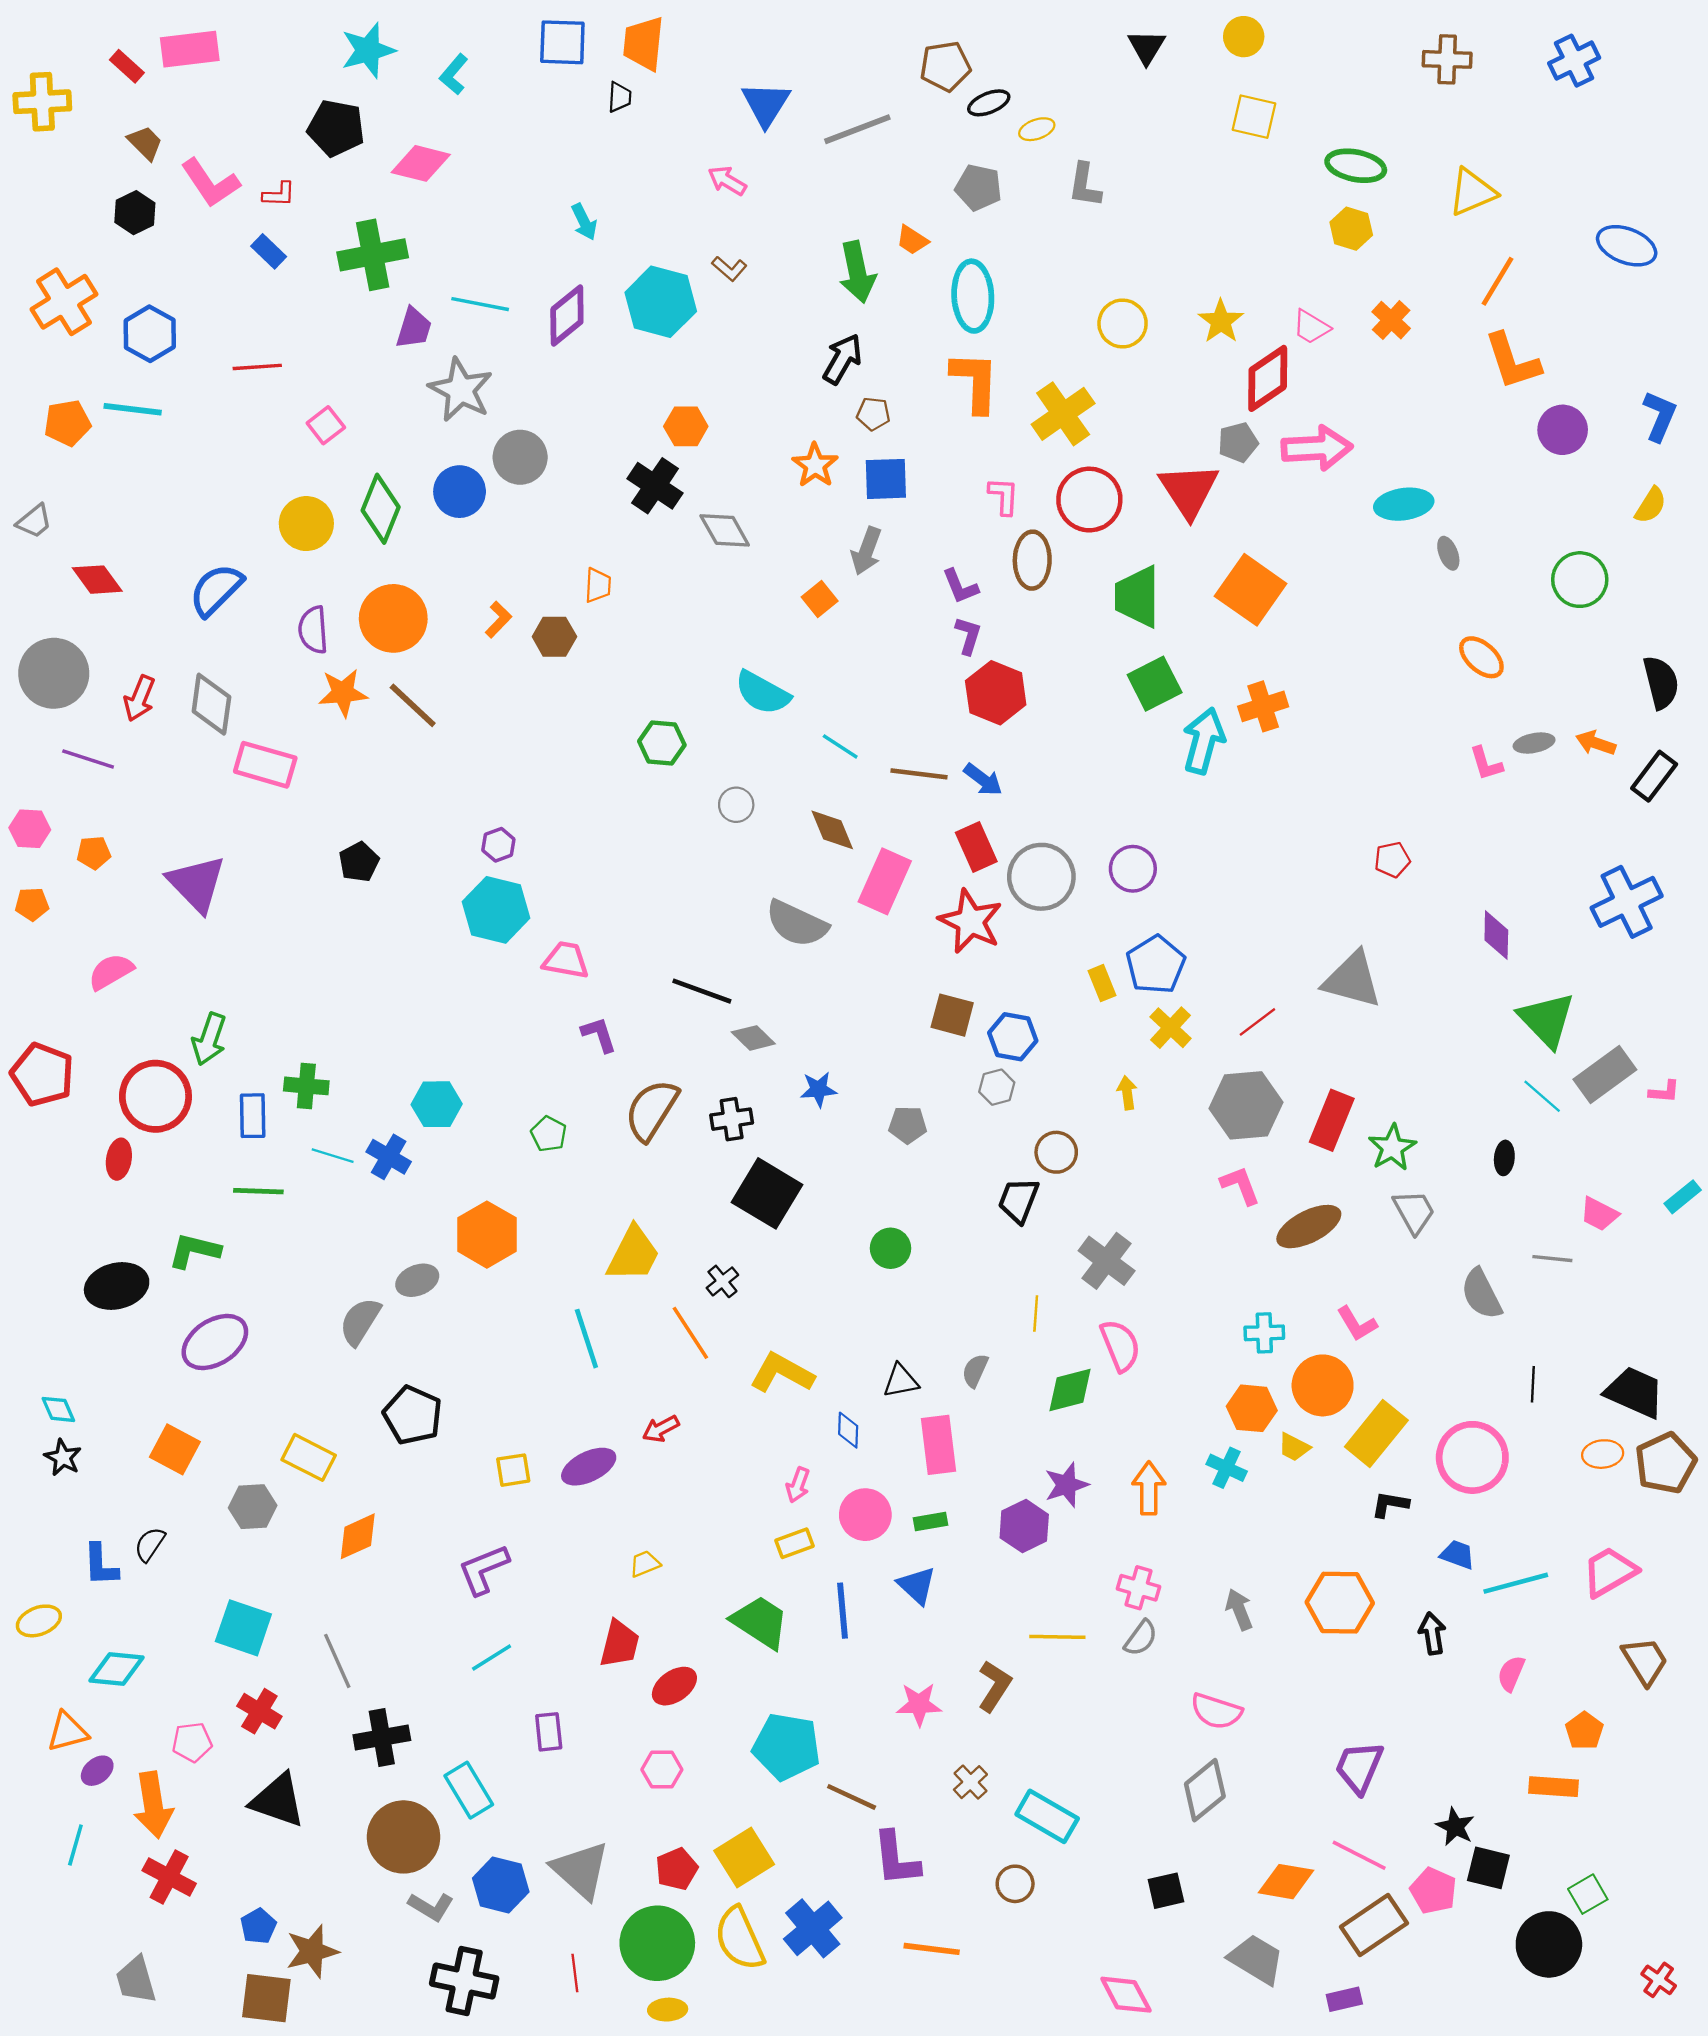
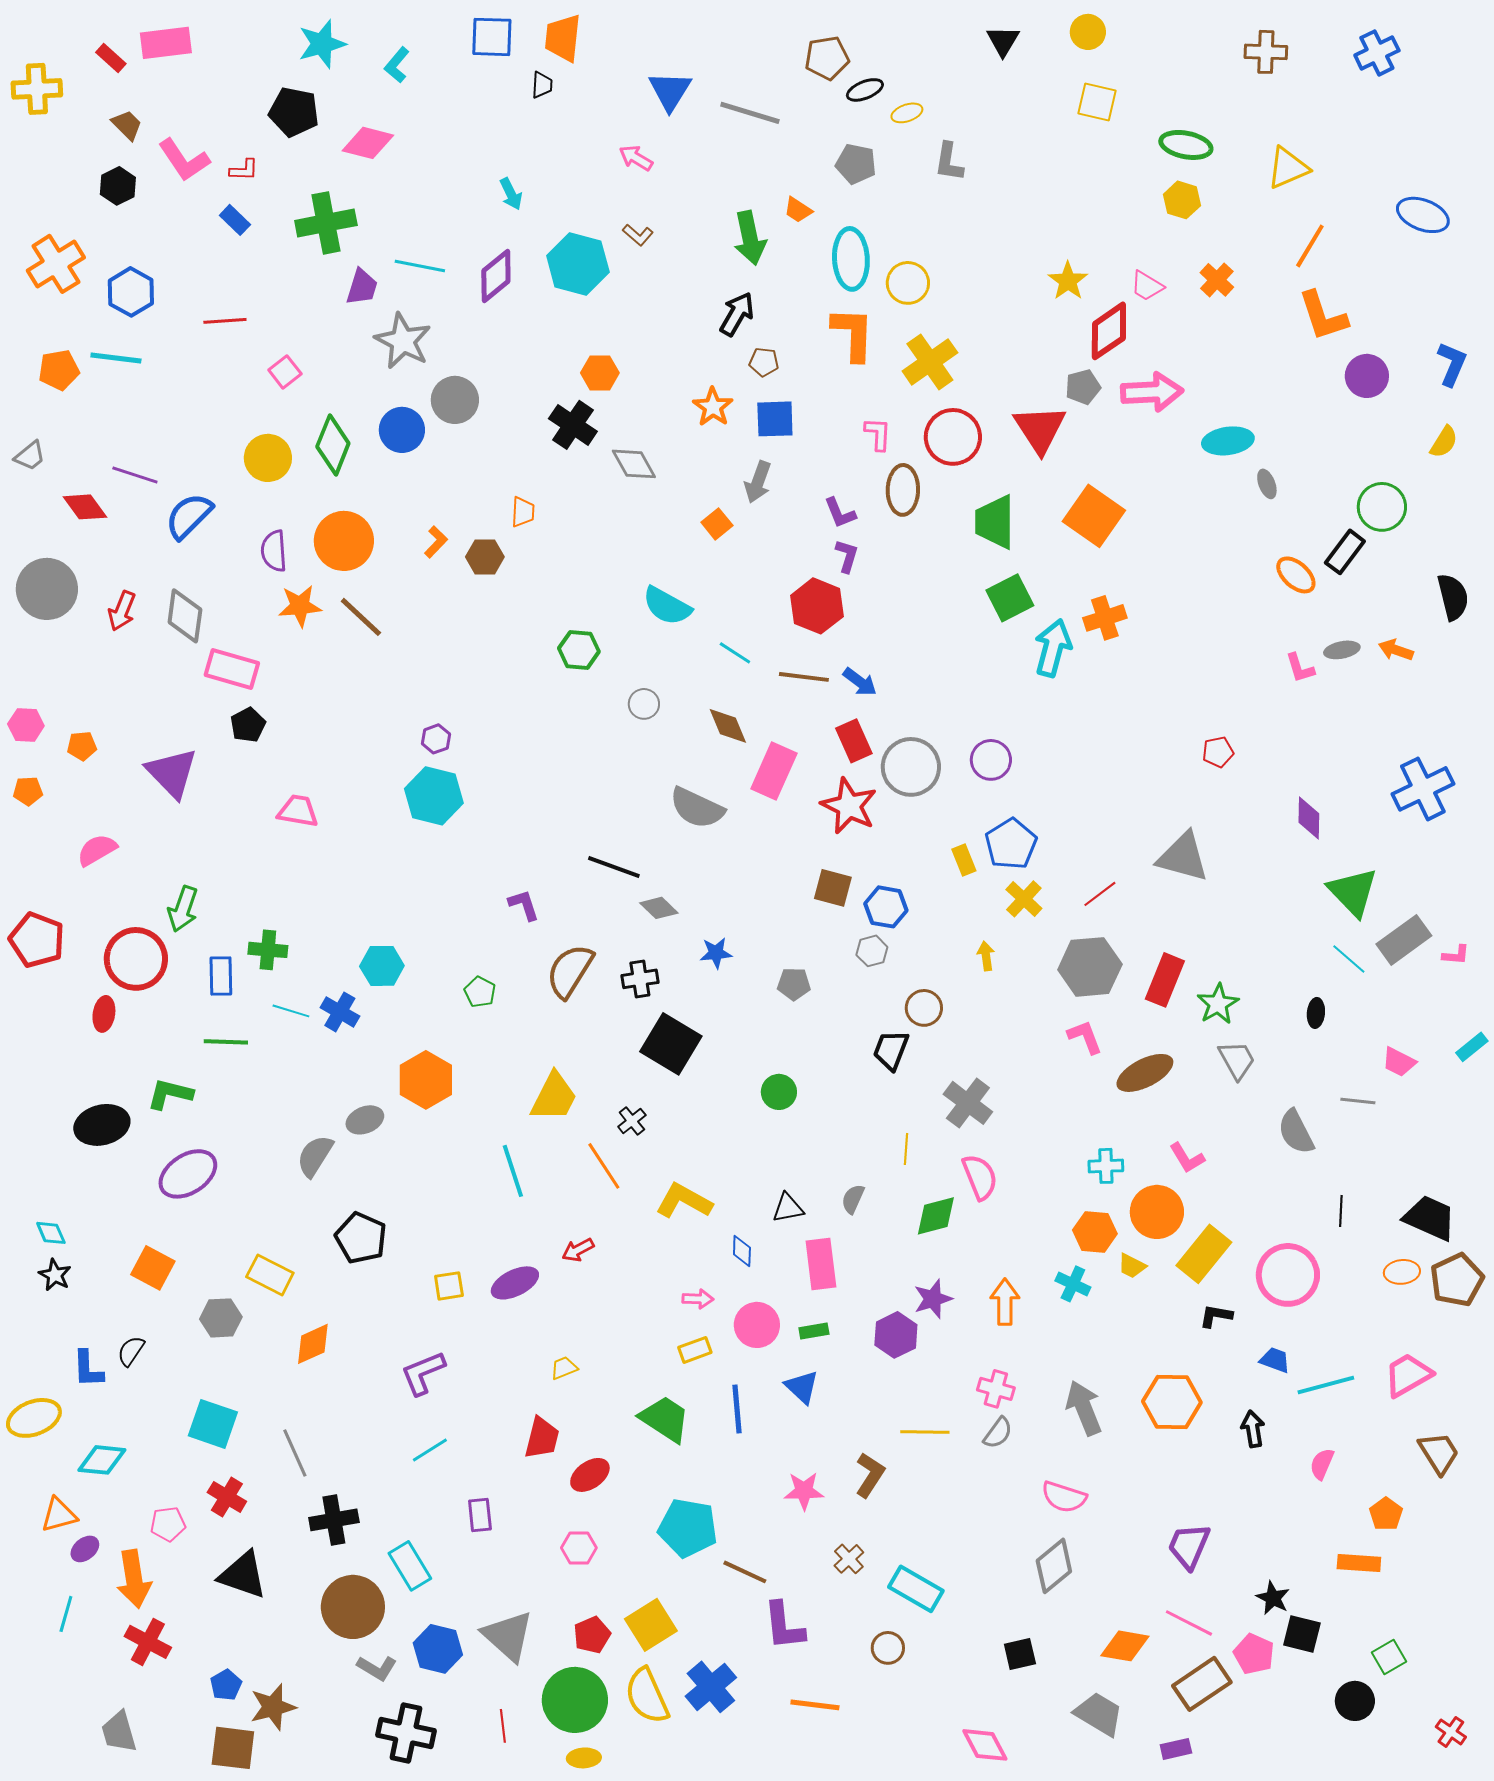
gray line: (857, 129) -> (750, 113), turned 38
yellow circle: (1123, 323) -> (908, 283), moved
red hexagon: (996, 693) -> (817, 606), moved
purple line: (88, 759) -> (135, 475), moved
black rectangle: (1654, 776) -> (1345, 552), moved
black pentagon: (359, 862) -> (248, 725), moved
pink trapezoid: (566, 960) -> (298, 811), moved
pink arrow: (798, 1485) -> (698, 1299), turned -108
gray arrow: (1239, 1609) -> (1084, 1408), size x1.5
yellow ellipse: (39, 1621) -> (34, 1418), size x1.4
black circle: (1549, 1944) -> (1355, 1701), size x0.7

